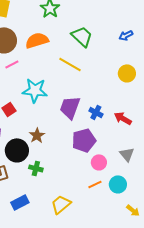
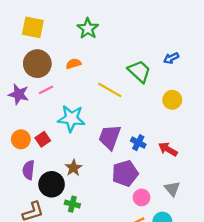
green trapezoid: (82, 36) -> (139, 71), moved
orange semicircle: (37, 40) -> (73, 64), size x0.6

